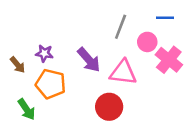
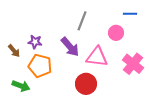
gray line: (121, 27) -> (82, 21), moved
pink cross: (169, 60) -> (133, 64), moved
green arrow: (26, 109) -> (21, 86), turned -36

